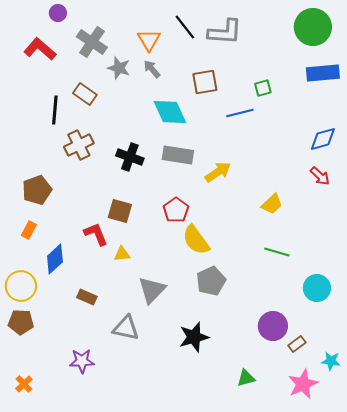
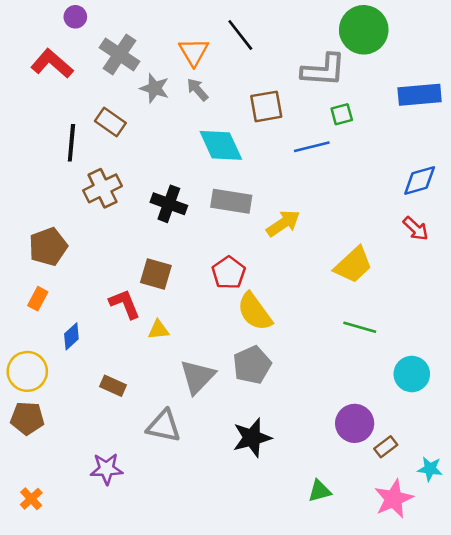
green circle: (313, 27) -> (364, 30), moved
gray L-shape: (225, 32) -> (323, 70), moved
yellow trapezoid: (272, 204) -> (353, 265), size x1.4
blue diamond: (55, 259) -> (71, 336), size x0.7
gray pentagon: (211, 281) -> (252, 365), moved

